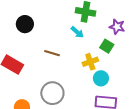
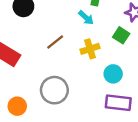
brown line: (52, 53) -> (55, 42), turned -56
yellow cross: (90, 62) -> (90, 49), moved

